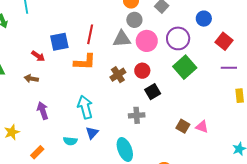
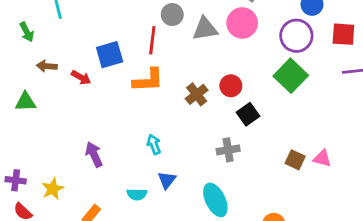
gray circle: (134, 20) -> (172, 15), moved
purple circle: (178, 38) -> (296, 36), moved
gray triangle: (122, 39) -> (205, 29), moved
pink circle: (147, 41) -> (242, 23), moved
red square: (224, 41) -> (343, 34), turned -30
brown arrow: (31, 79) -> (47, 66), moved
cyan arrow: (85, 107) -> (154, 144), size x0.6

